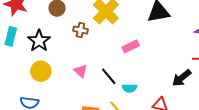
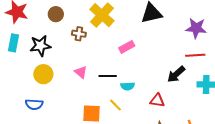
black star: (39, 41) -> (40, 46), turned 30
black line: (109, 76) -> (108, 76), turned -48

